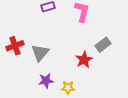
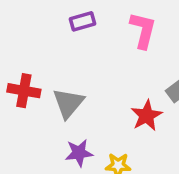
red cross: (15, 46) -> (24, 91), turned 30

